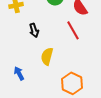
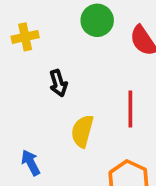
red line: (73, 30) -> (130, 109), moved, turned 30

